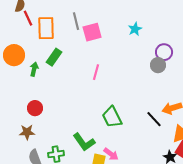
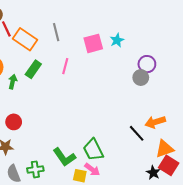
orange rectangle: (46, 28) -> (25, 39), turned -55
pink square: (92, 32) -> (93, 43), moved
pink line: (96, 72) -> (65, 66), moved
green trapezoid: (112, 117) -> (93, 150), moved

